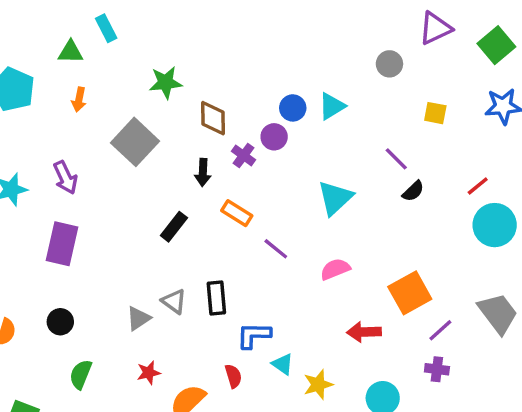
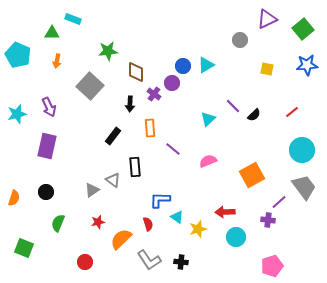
cyan rectangle: (106, 28) -> (73, 19), turned -42
purple line: (396, 159) -> (233, 106), moved
cyan triangle: (335, 198) -> (208, 119), size x0.7
orange rectangle: (237, 213) -> (150, 128), turned 54
cyan circle: (495, 225) -> (302, 150), moved
black rectangle: (216, 298) -> (135, 167), moved
purple line: (440, 330) -> (279, 202), moved
red arrow: (364, 332) -> (225, 212), moved

